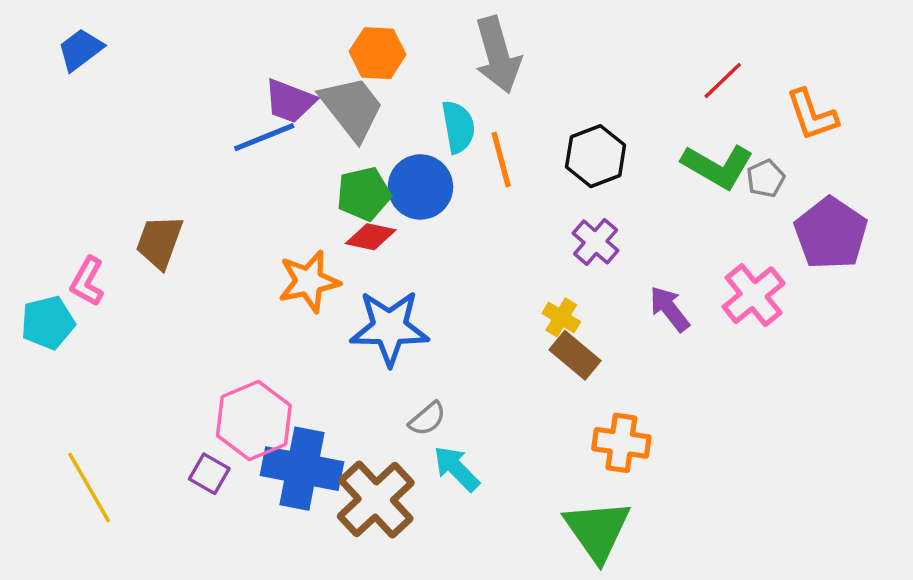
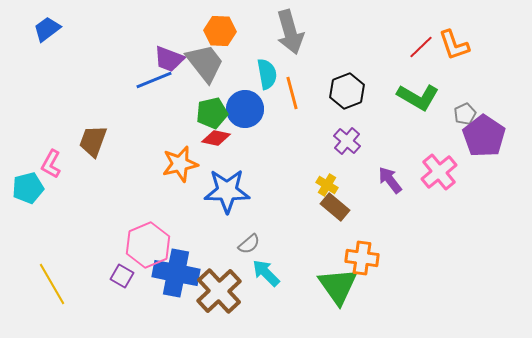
orange L-shape: (812, 115) -> (454, 45), moved
gray pentagon: (766, 178) -> (465, 114), moved
green triangle: (597, 530) -> (338, 286), moved

